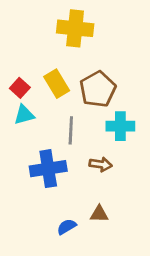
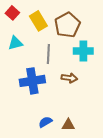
red square: (20, 88) -> (12, 13), moved
brown triangle: (99, 214) -> (68, 125), moved

